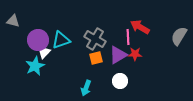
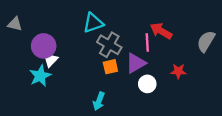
cyan triangle: (61, 40) -> (93, 23), moved
red star: (135, 54) -> (178, 71), moved
white circle: (120, 81) -> (147, 84), moved

